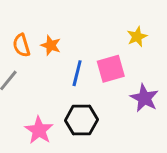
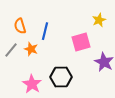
orange star: (51, 45) -> (31, 49), moved
blue line: (77, 73) -> (45, 31), moved

